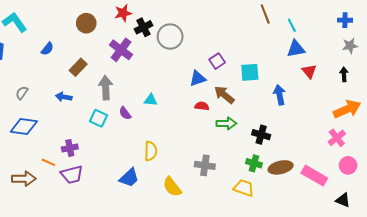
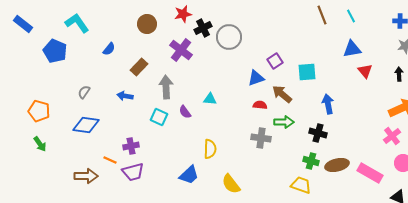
cyan line: (292, 25) -> (351, 16), moved
blue arrow: (280, 95) -> (328, 104), moved
gray cross: (205, 165) -> (261, 138), moved

